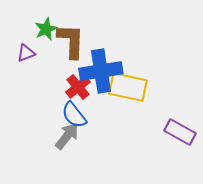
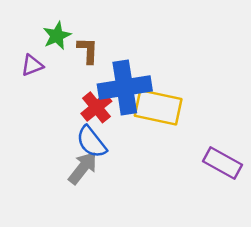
brown L-shape: (71, 41) -> (88, 50), size x0.6

